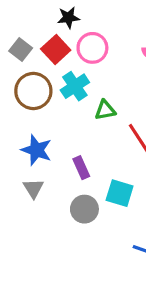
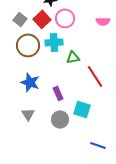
cyan cross: (75, 86) -> (54, 42), turned 30
gray triangle: (33, 188) -> (28, 114), moved

